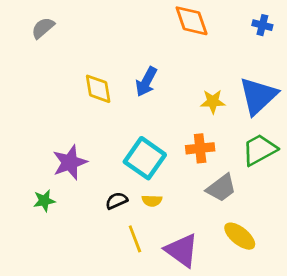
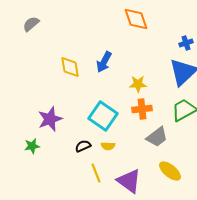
blue cross: (262, 25) -> (186, 43), moved, turned -32
yellow star: (213, 102) -> (138, 84), moved

